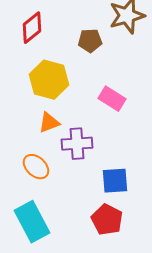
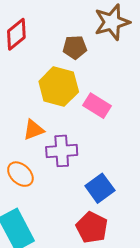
yellow hexagon: (49, 80) -> (59, 87), moved
blue square: (115, 181) -> (100, 188), turned -32

